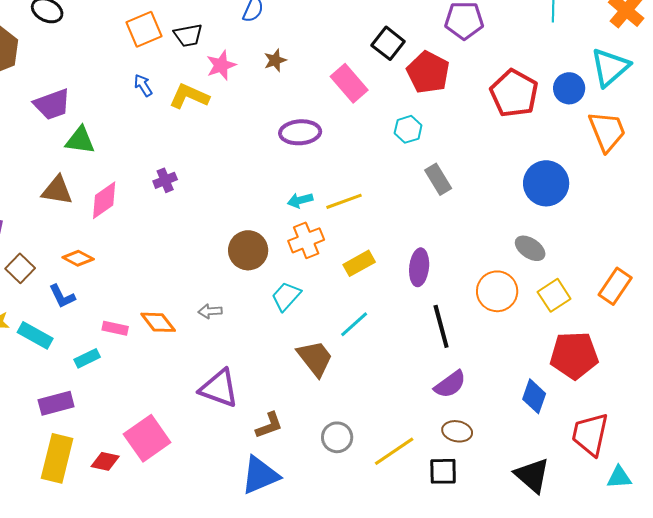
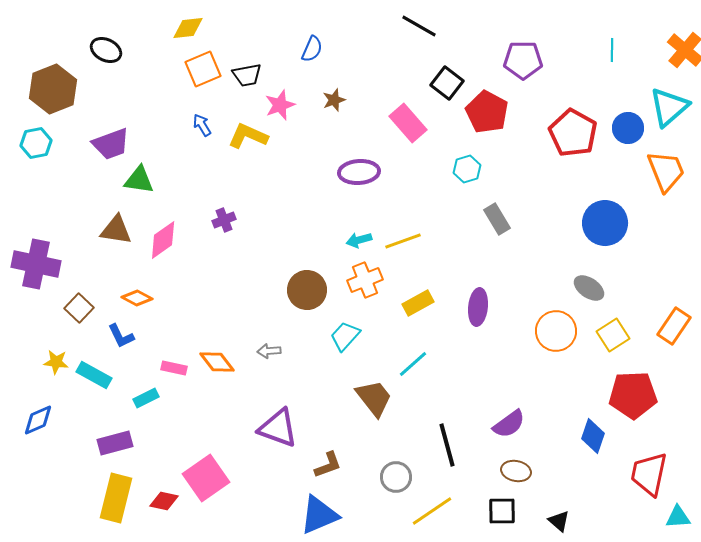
black line: (441, 326) -> (447, 445), moved
yellow line: (394, 451) -> (432, 511), moved
black triangle: (532, 475) -> (559, 521), moved, size x0.6

